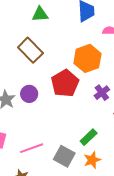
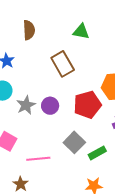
green rectangle: (89, 137) -> (97, 153), moved
gray square: (64, 156) -> (74, 142), moved

